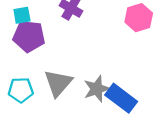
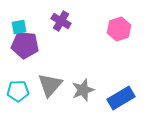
blue rectangle: (121, 98) -> (121, 98), moved, turned -68

